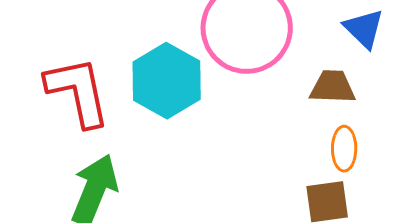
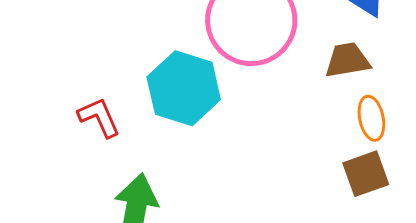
red L-shape: (78, 92) -> (99, 117), size x0.6

